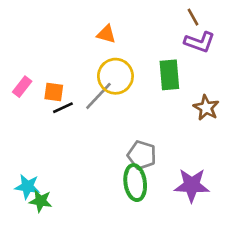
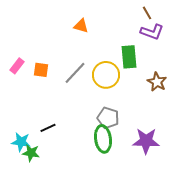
yellow circle: (115, 76) -> (106, 75), moved
black line: (63, 108) -> (48, 128), moved

